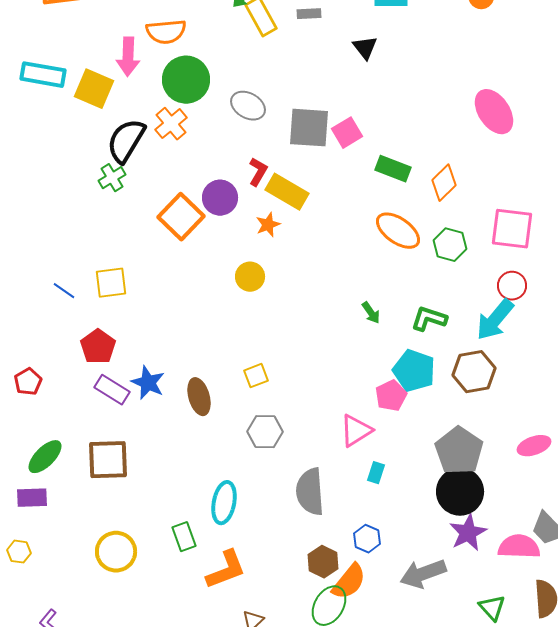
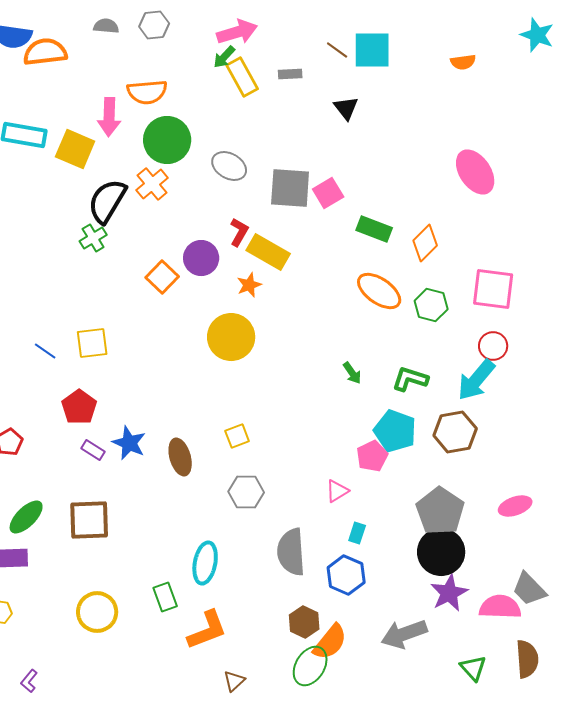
orange square: (181, 217) -> (162, 277), size x0.7
yellow circle: (250, 277) -> (231, 337), size x1.6
purple rectangle: (112, 390) -> (93, 450), size x0.7
pink triangle: (356, 431) -> (337, 491), size x0.7
blue hexagon: (367, 539) -> (346, 575), moved, size x1.4

